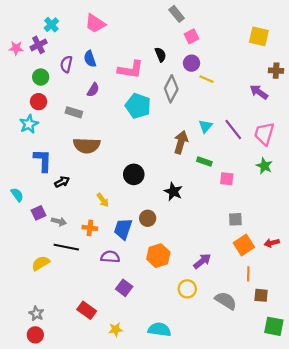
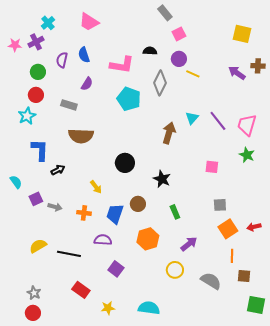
black semicircle: (160, 55) -> (150, 51), turned -64
purple arrow: (259, 92) -> (237, 73), moved
green rectangle: (204, 162) -> (175, 212), moved, turned 48
black line: (66, 247) -> (69, 254), moved

